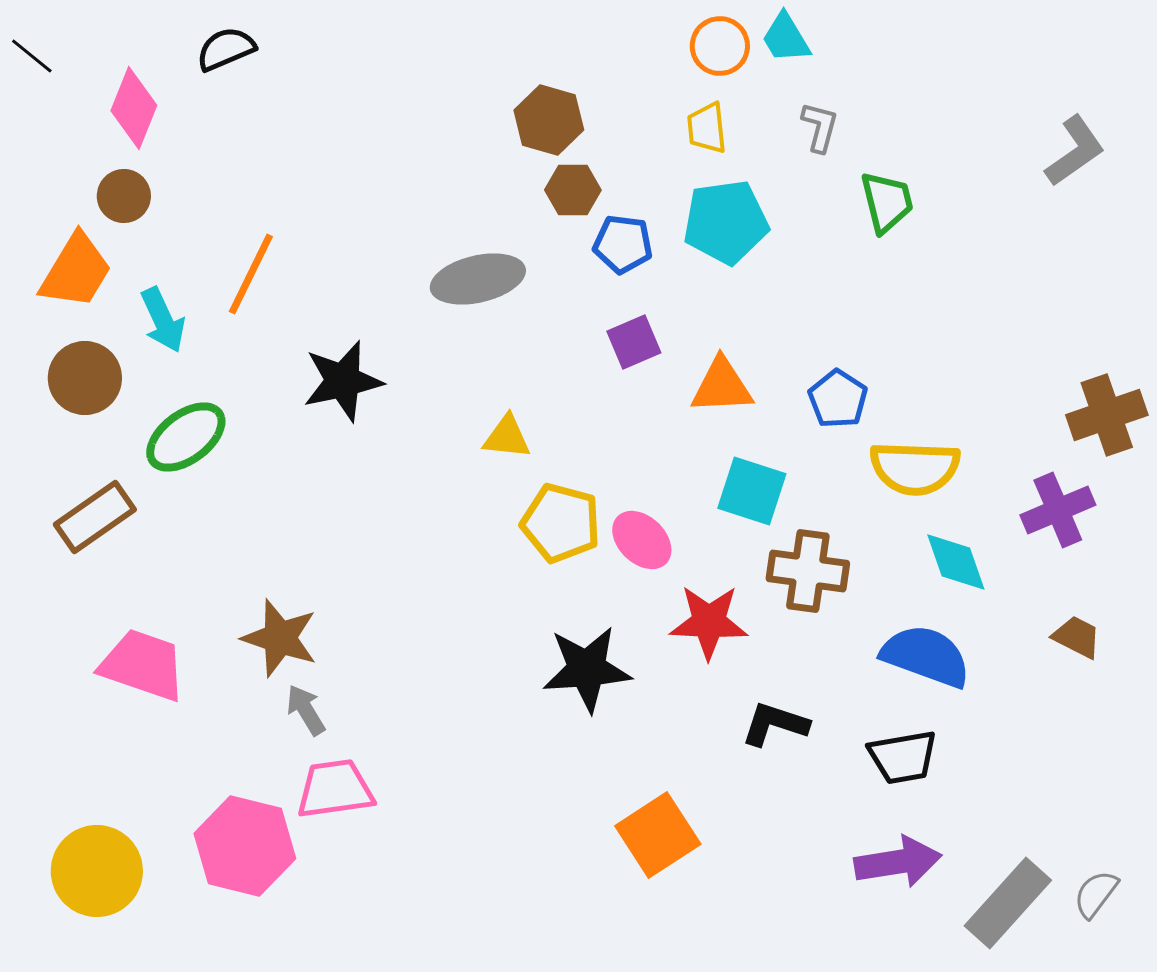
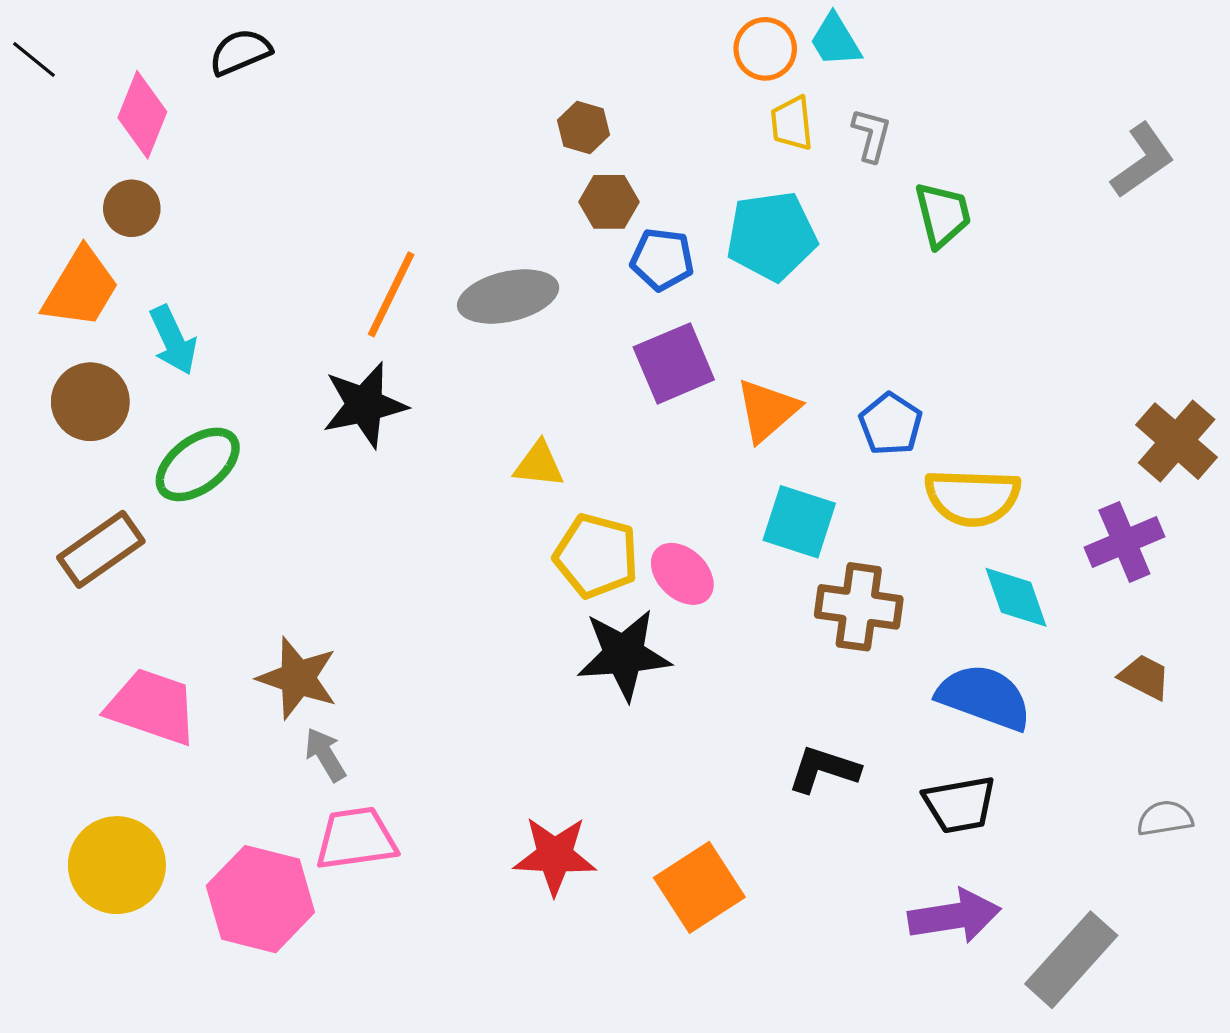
brown hexagon: (549, 120) -> (583, 128), size x0.7
yellow trapezoid: (707, 128) -> (792, 123), moved
orange line: (251, 274) -> (391, 294), moved
purple square: (634, 342) -> (674, 363), size x1.4
orange triangle: (722, 386) -> (767, 410), turned -38
brown cross: (1107, 415) -> (1177, 441), turned -30
red star: (709, 622) -> (555, 856), moved
black star: (587, 669) -> (624, 655), moved
yellow circle: (97, 871) -> (117, 865), moved
gray semicircle: (1096, 894) -> (1165, 818), moved, turned 44

